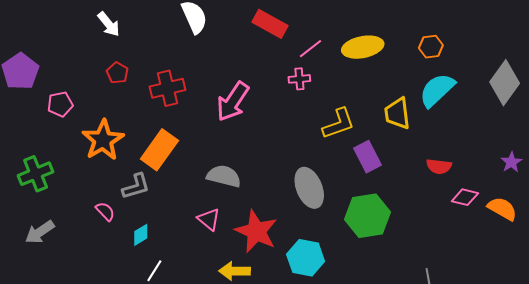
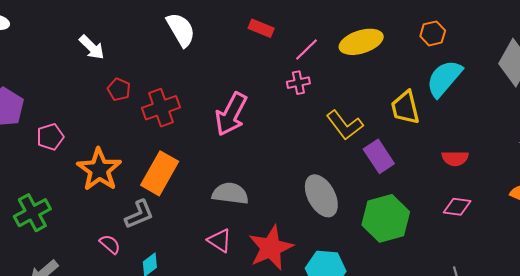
red rectangle: (270, 24) -> (261, 28), size x0.7
red pentagon: (117, 73) -> (119, 89), moved
yellow L-shape: (339, 124) -> (345, 125), turned 78
pink diamond: (465, 197) -> (457, 207), moved
red star: (256, 231) -> (271, 248), turned 30

